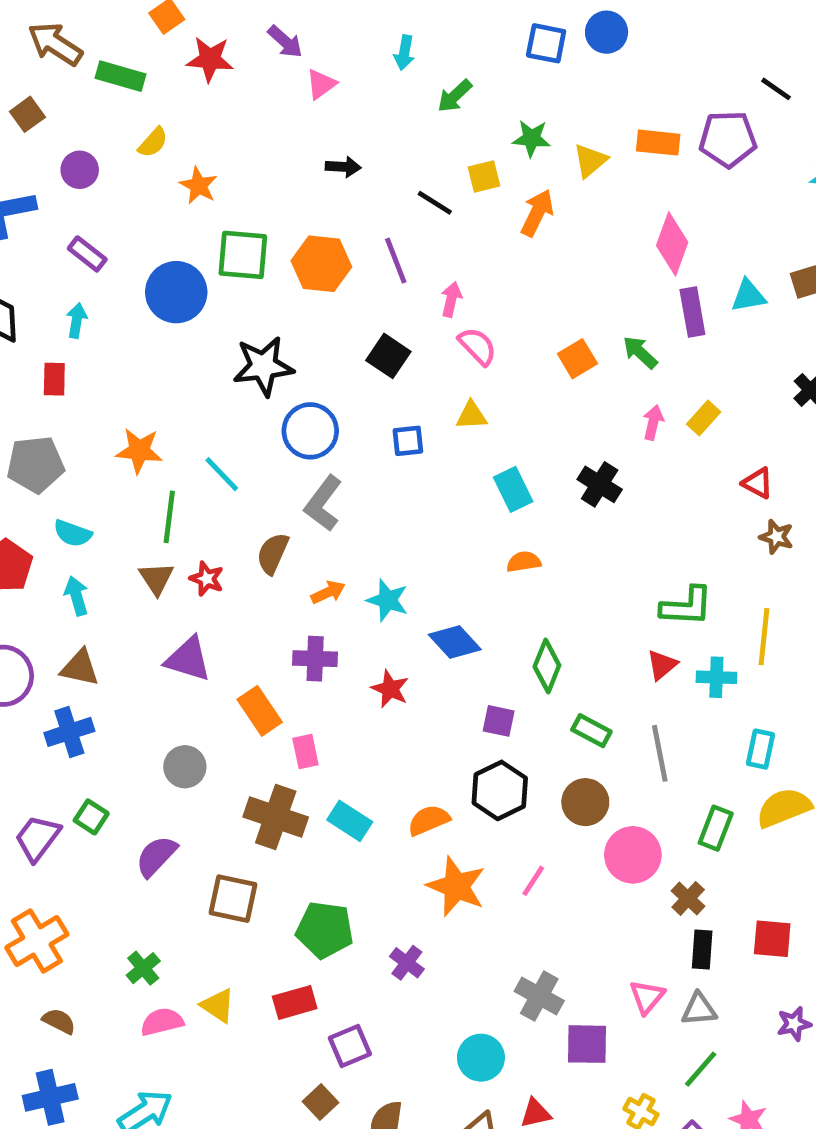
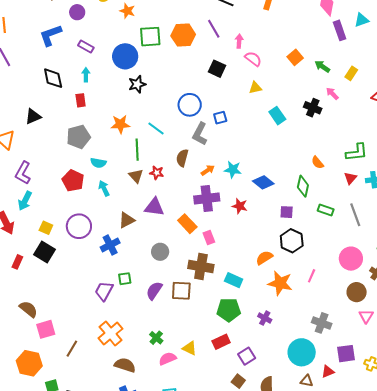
green arrow: (640, 352) -> (322, 66), moved
black star: (263, 366) -> (137, 84), moved, size x0.7
pink arrow: (653, 423) -> (332, 94), moved, turned -48
blue square: (408, 441) -> (220, 118), moved
orange semicircle: (524, 562) -> (318, 163), moved, turned -112
purple cross: (315, 659) -> (207, 199), size x1.4
brown triangle: (80, 668) -> (127, 220), moved, turned -30
brown circle: (585, 802) -> (357, 292), moved
green square: (91, 817) -> (125, 279), turned -32
cyan rectangle: (350, 821) -> (234, 280), moved
brown square: (233, 899) -> (181, 291), moved
brown semicircle: (59, 1021) -> (125, 365), size x1.5
purple square: (587, 1044) -> (346, 354), moved
cyan circle: (481, 1058) -> (302, 352), size x1.4

